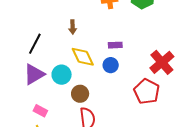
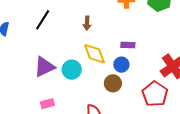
black line: (35, 44) -> (43, 20), moved
brown circle: (80, 94) -> (113, 83), moved
pink rectangle: (40, 111) -> (47, 104), turned -48

